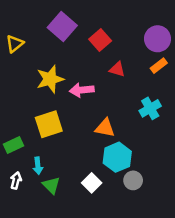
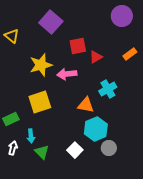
purple circle: (158, 39) -> (122, 16), moved
red square: (100, 40) -> (78, 46), moved, turned 30
yellow triangle: (15, 44) -> (12, 36), turned -42
red triangle: (117, 69) -> (96, 57), turned -48
cyan cross: (150, 108) -> (108, 89), moved

